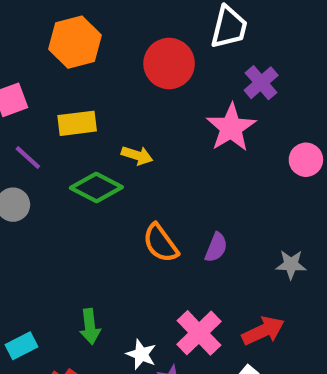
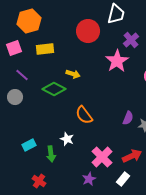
orange hexagon: (75, 42) -> (29, 21), moved
yellow rectangle: (77, 123) -> (45, 49), moved
purple semicircle: (216, 247) -> (128, 118), moved
cyan rectangle: (22, 346) -> (29, 145), moved
white star: (141, 354) -> (67, 139), moved

